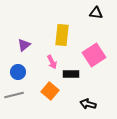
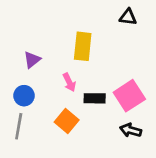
pink square: (94, 55) -> (129, 96), moved
gray line: (14, 95) -> (19, 126), turned -66
black arrow: (88, 104) -> (131, 130), moved

